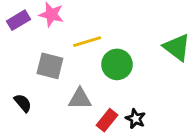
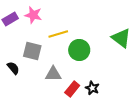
black semicircle: (23, 103) -> (13, 68), moved

